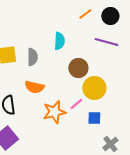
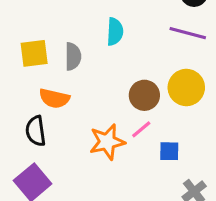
brown circle: (78, 68) -> (144, 95), moved
orange semicircle: (34, 87) -> (54, 98), moved
yellow circle: (94, 88) -> (186, 88), moved

